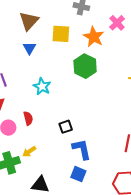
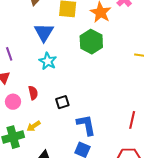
blue triangle: (29, 48) -> (44, 32), moved, size x1.5
black square: (66, 127) -> (62, 102), moved

